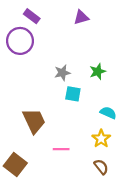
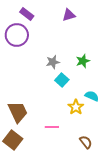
cyan square: (73, 94) -> (62, 80), turned 32
brown trapezoid: (34, 121) -> (18, 112), moved
yellow star: (101, 139) -> (76, 107), moved

